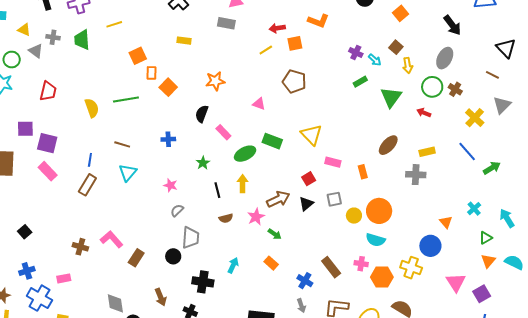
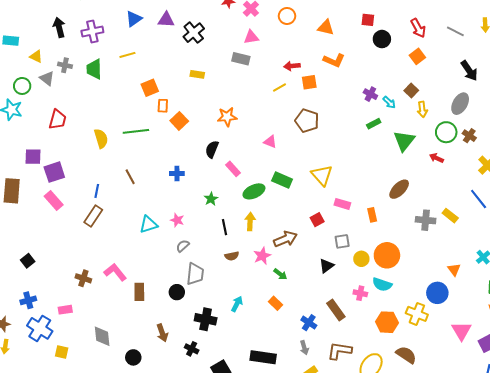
purple square: (47, 143) -> (54, 172), turned -35
brown line: (122, 144) -> (130, 177), turned 42
yellow rectangle: (427, 152) -> (450, 216), moved, turned 49
cyan triangle: (128, 173) -> (149, 225), moved, turned 30
black triangle: (306, 204) -> (326, 266), moved
brown rectangle: (136, 258) -> (139, 292), turned -36
pink cross: (361, 264) -> (360, 293), moved
gray diamond: (115, 303) -> (102, 336), moved

